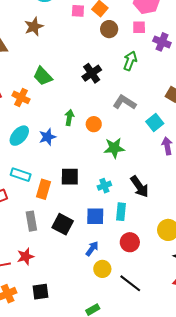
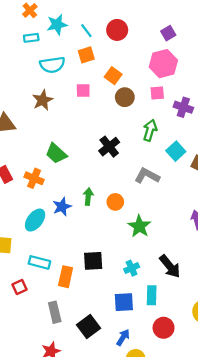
pink square: (78, 11) -> (83, 90), moved
cyan square: (155, 123) -> (176, 151), moved
blue star: (47, 137) -> (62, 207), moved
green star: (114, 148) -> (139, 226), turned -30
black square: (63, 224) -> (89, 326), moved, turned 30

